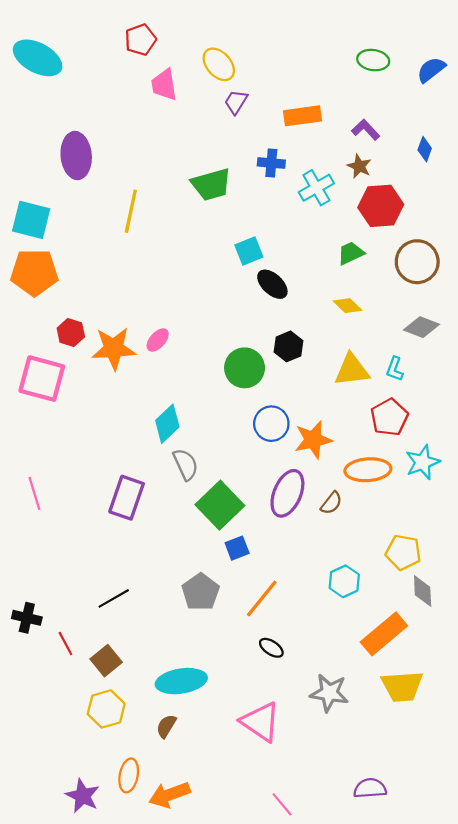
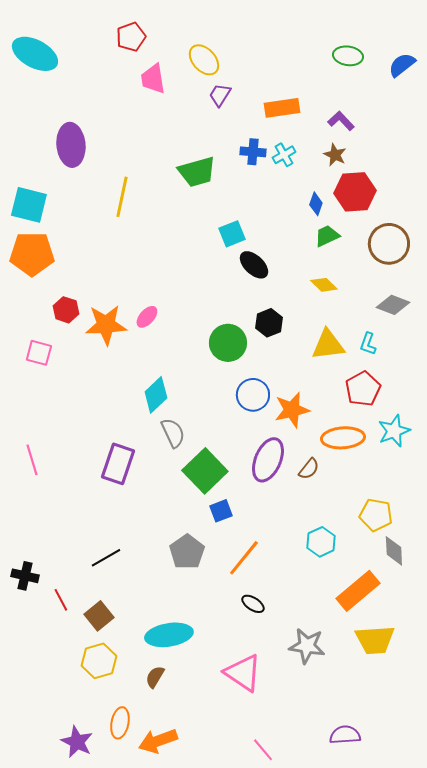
blue diamond: (425, 149) -> (316, 204), moved
cyan cross: (316, 188) -> (284, 155), moved, size x0.7
pink square: (42, 379) -> (39, 353), size x0.6

